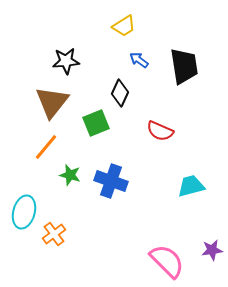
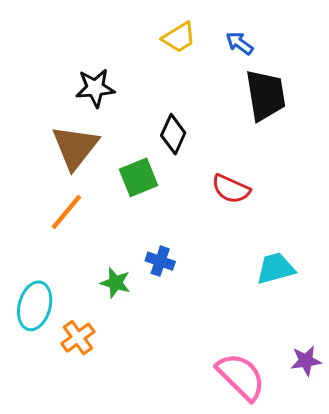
blue arrow: (139, 60) -> (240, 43), moved
green star: (70, 175) -> (115, 283), moved
blue cross: (111, 181) -> (160, 261), size x0.6

